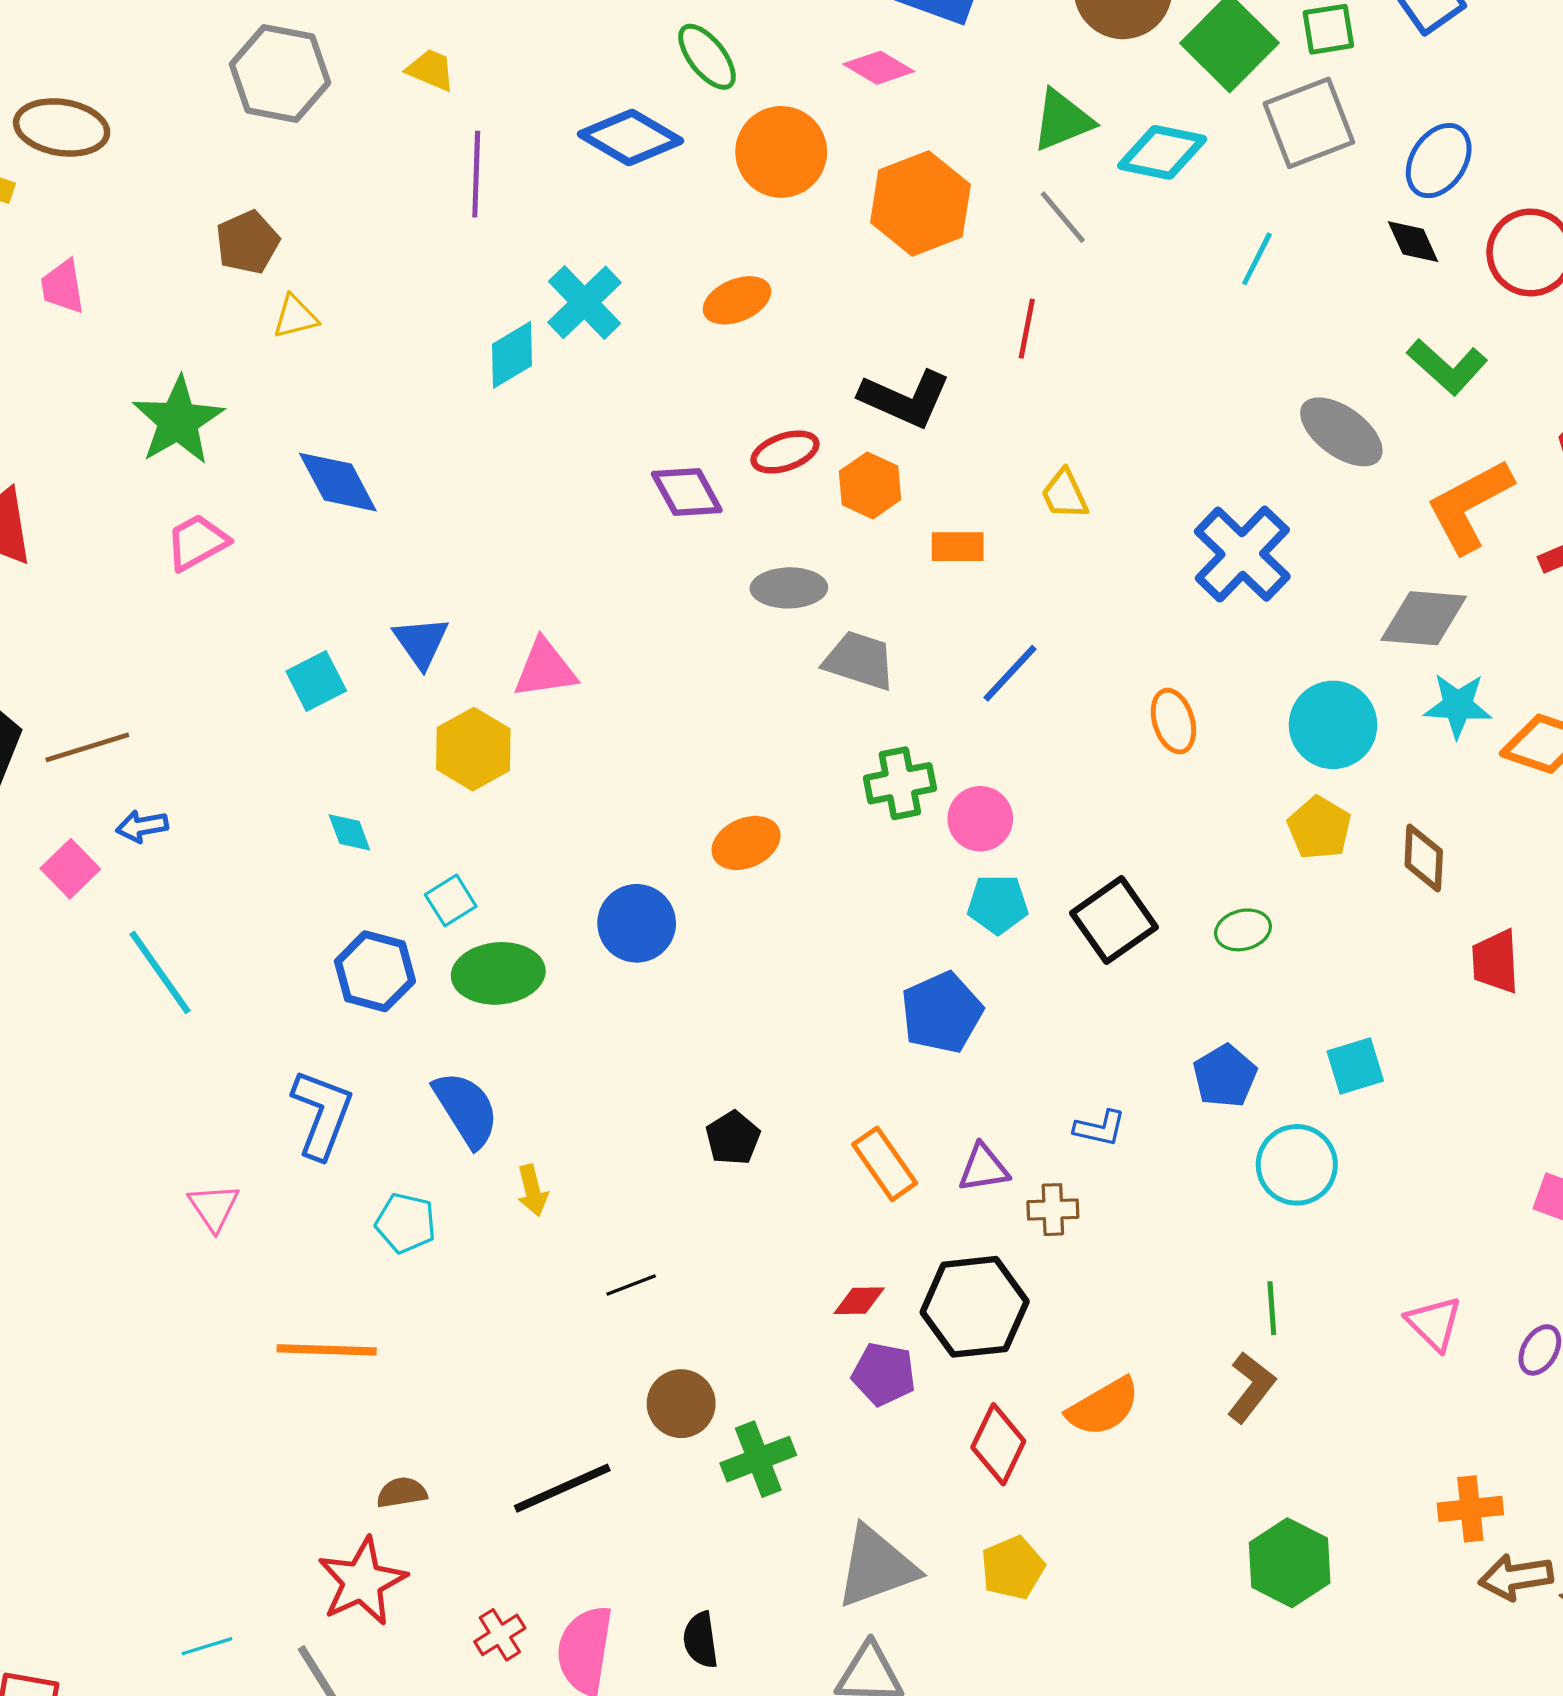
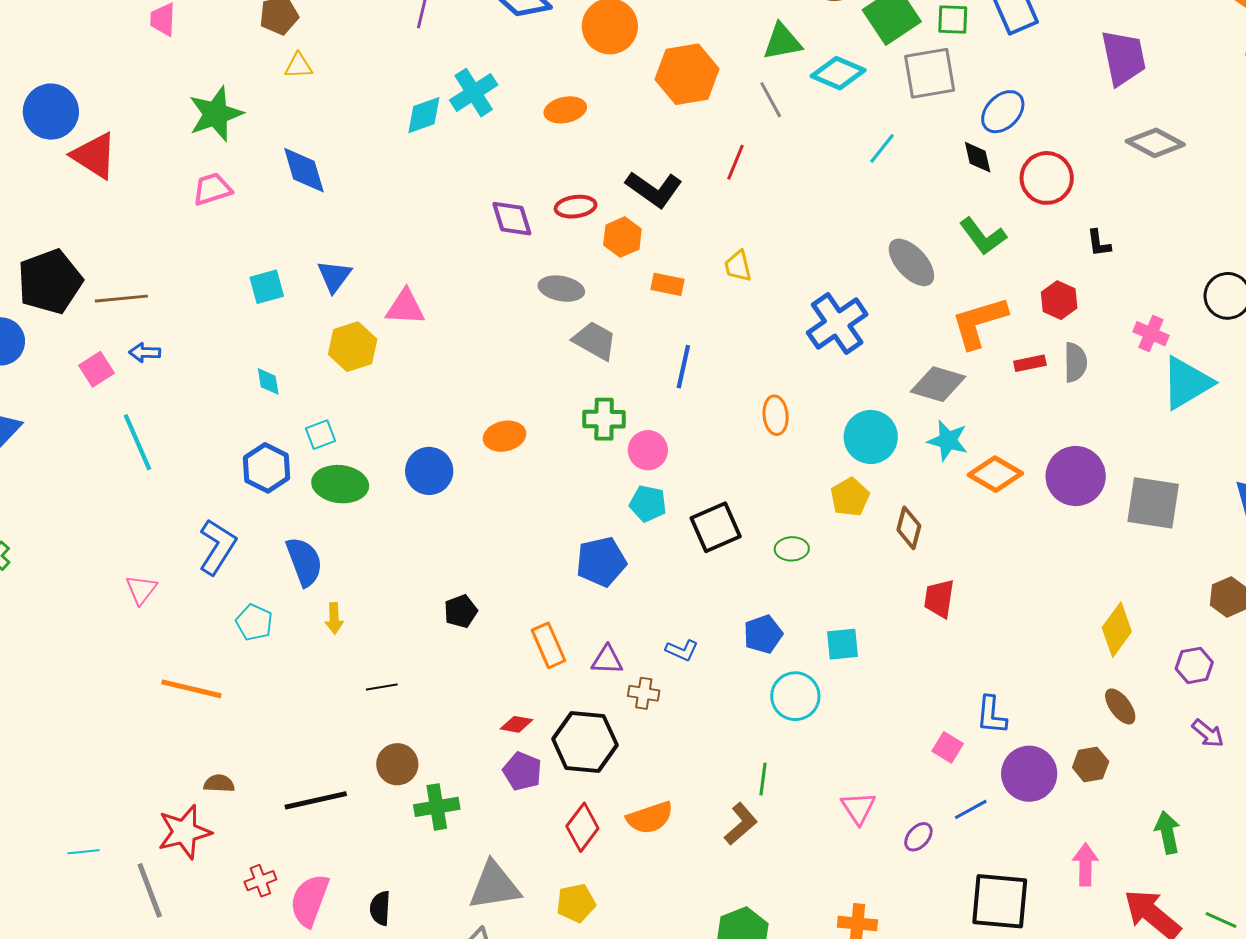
blue line: (1010, 673) -> (683, 367), turned -42

